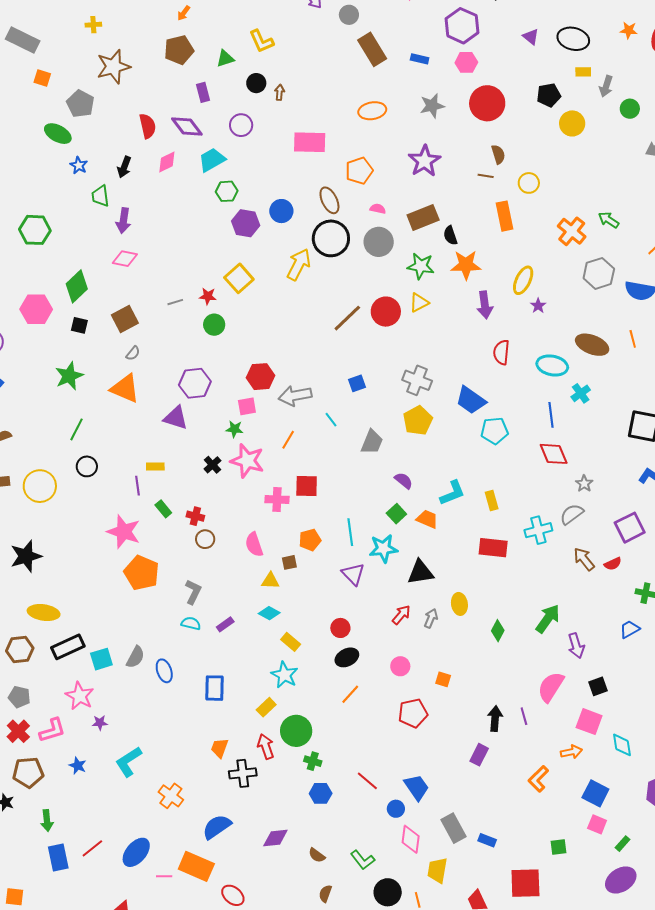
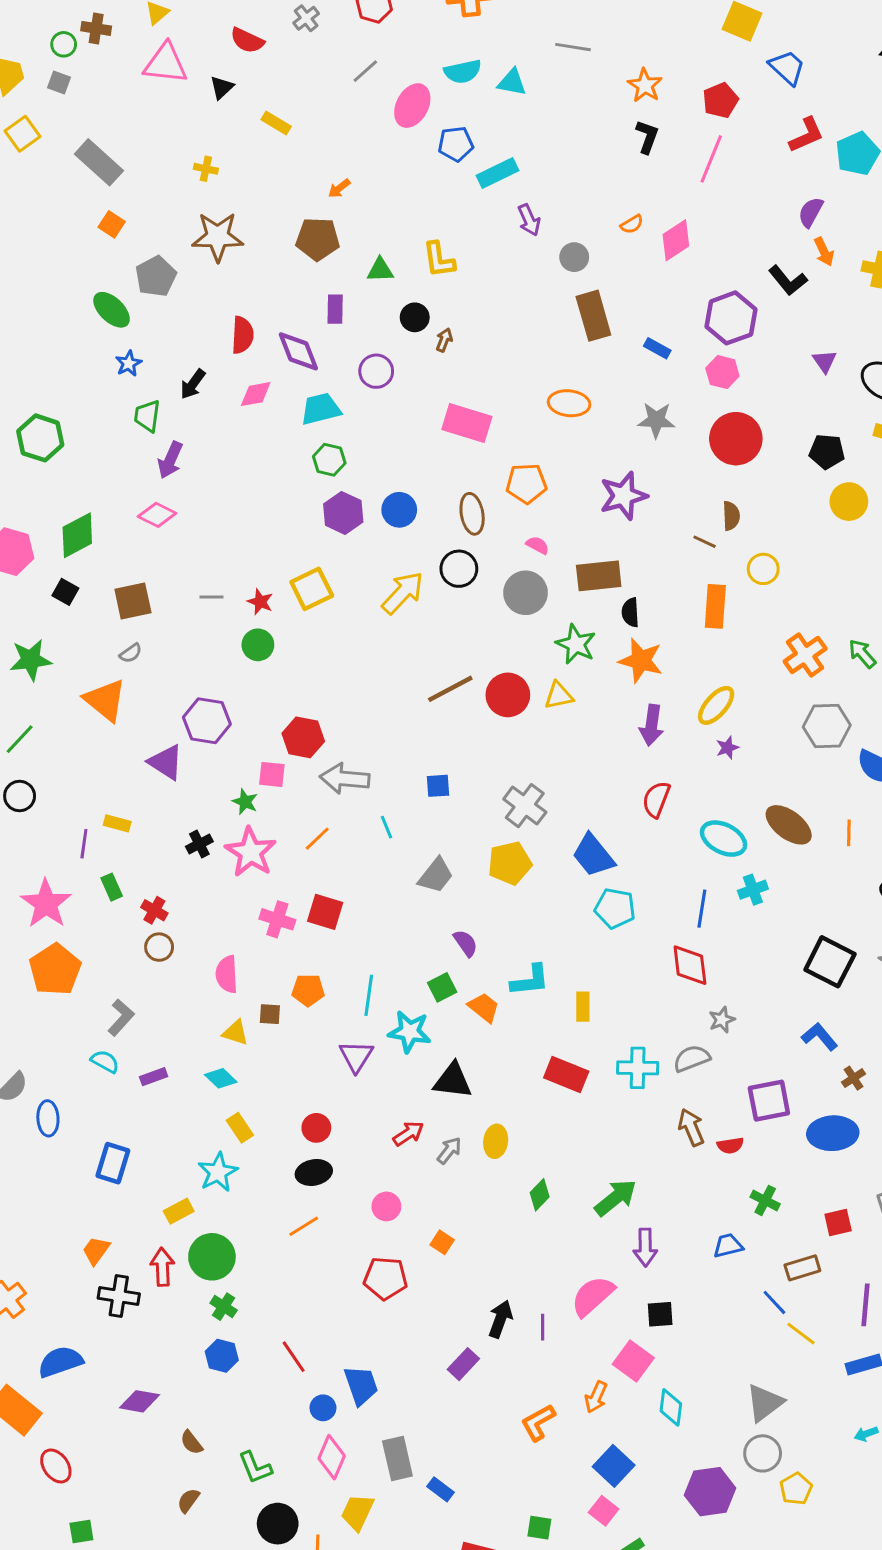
black circle: (331, 238) -> (459, 569), size x0.7
orange arrow: (571, 752) -> (596, 1397), turned 110

